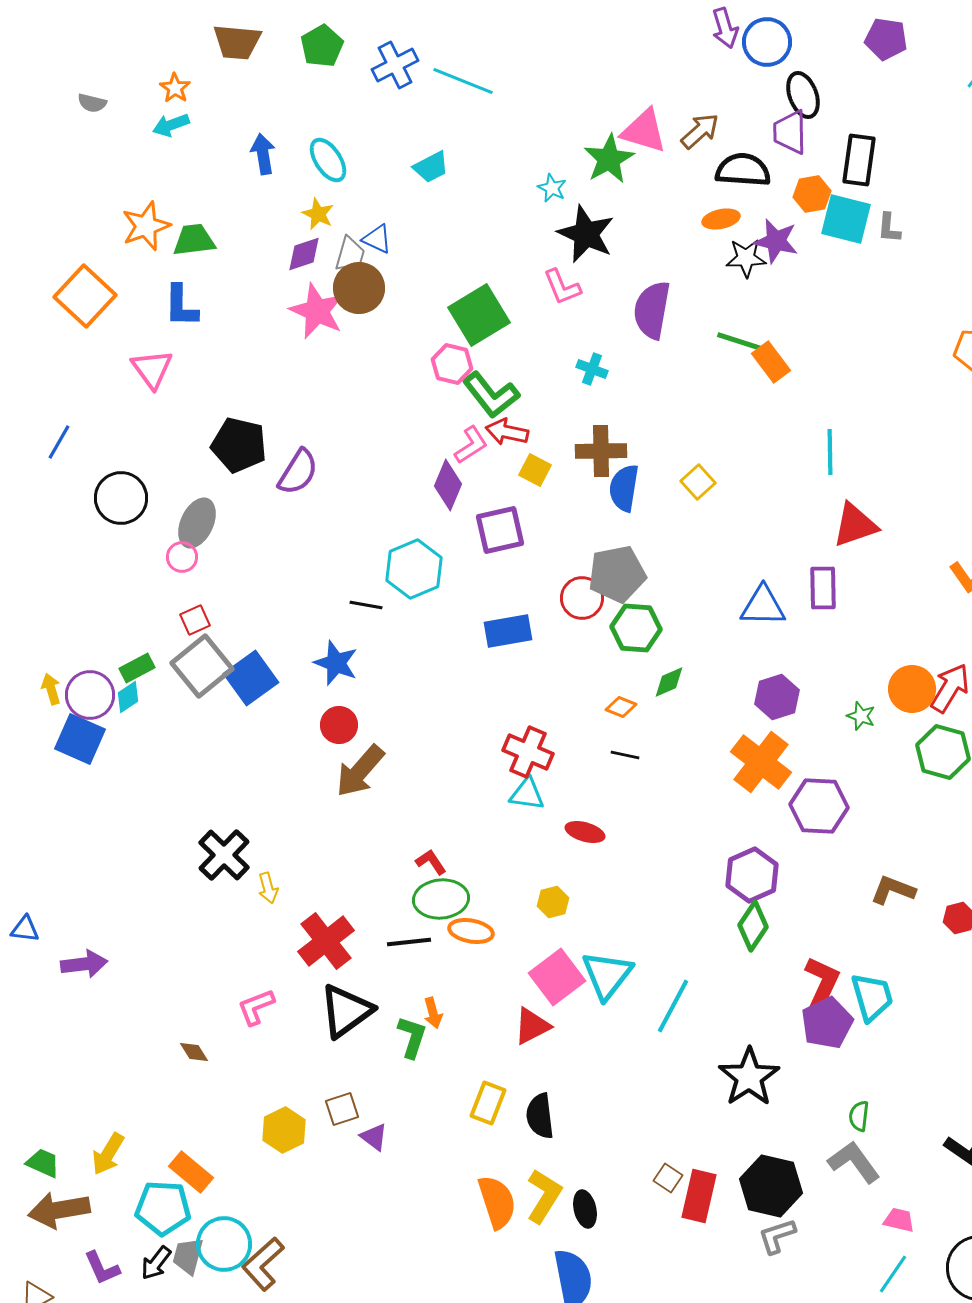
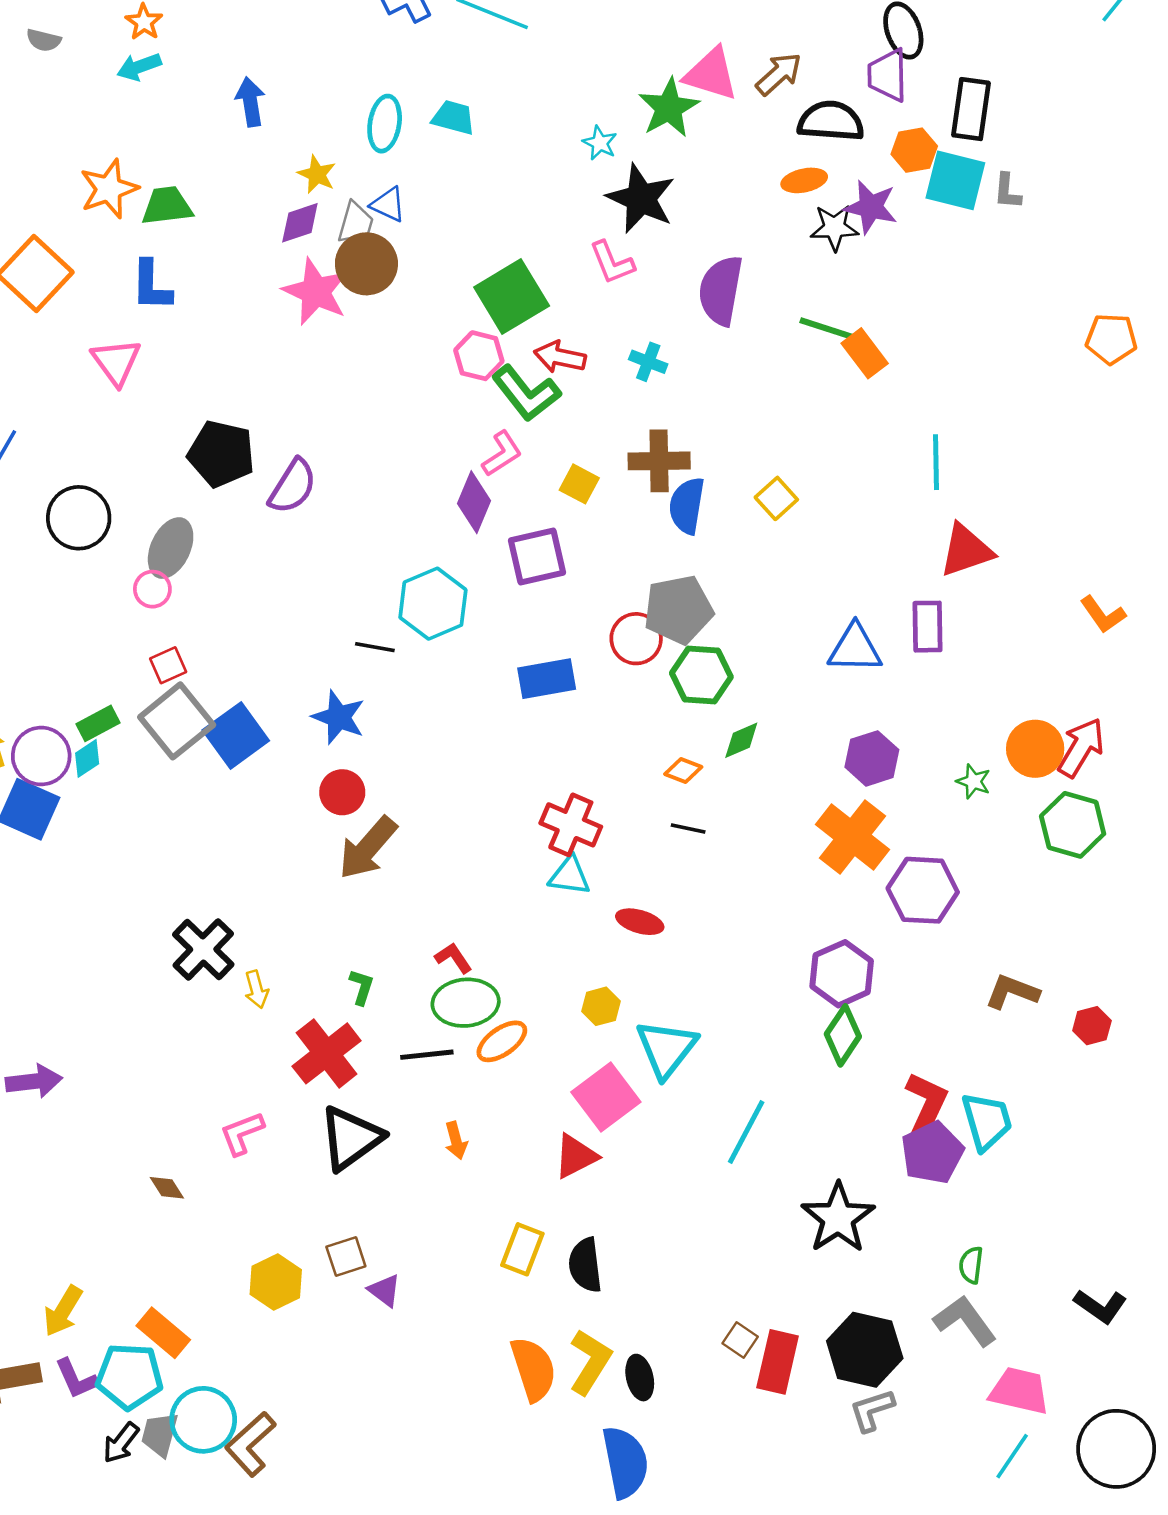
cyan ellipse: (328, 160) -> (385, 124), moved, turned 42
cyan trapezoid: (431, 167) -> (454, 118), turned -138
red arrow: (507, 432) -> (560, 357), moved
orange ellipse: (471, 931) -> (502, 1041), turned -45
cyan triangle: (607, 975) -> (666, 1049), moved
green L-shape: (412, 1037) -> (362, 987), moved, size x0.7
pink trapezoid: (899, 1220) -> (1019, 1391), size x1.6
purple L-shape: (102, 1268) -> (76, 1379), moved

